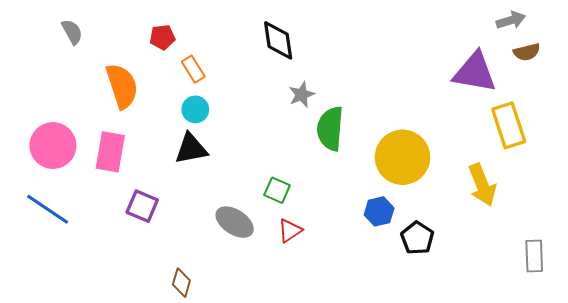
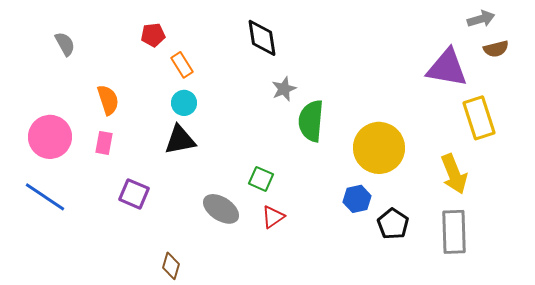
gray semicircle: (72, 32) -> (65, 44), moved
orange semicircle: (122, 86) -> (108, 100), moved, size x0.7
pink rectangle: (110, 152) -> (104, 143), size x0.6
gray rectangle: (534, 256) -> (454, 232), moved, size x1.4

